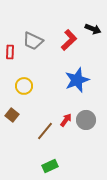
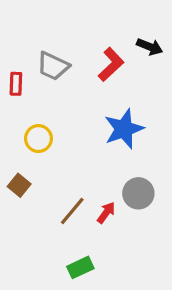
red arrow: (66, 120) -> (106, 213), moved

